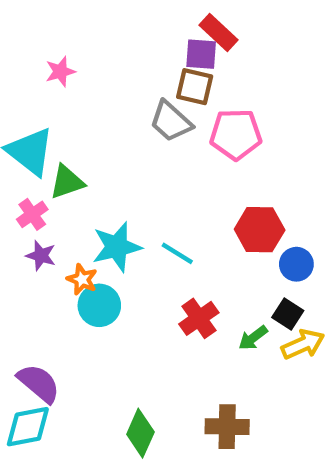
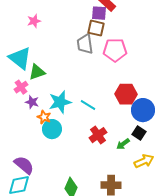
gray trapezoid: (171, 121) -> (85, 44), turned 40
purple star: (41, 256) -> (32, 102), moved
blue circle: (296, 264) -> (143, 110), size x1.5
yellow arrow: (303, 344) -> (144, 161), moved

